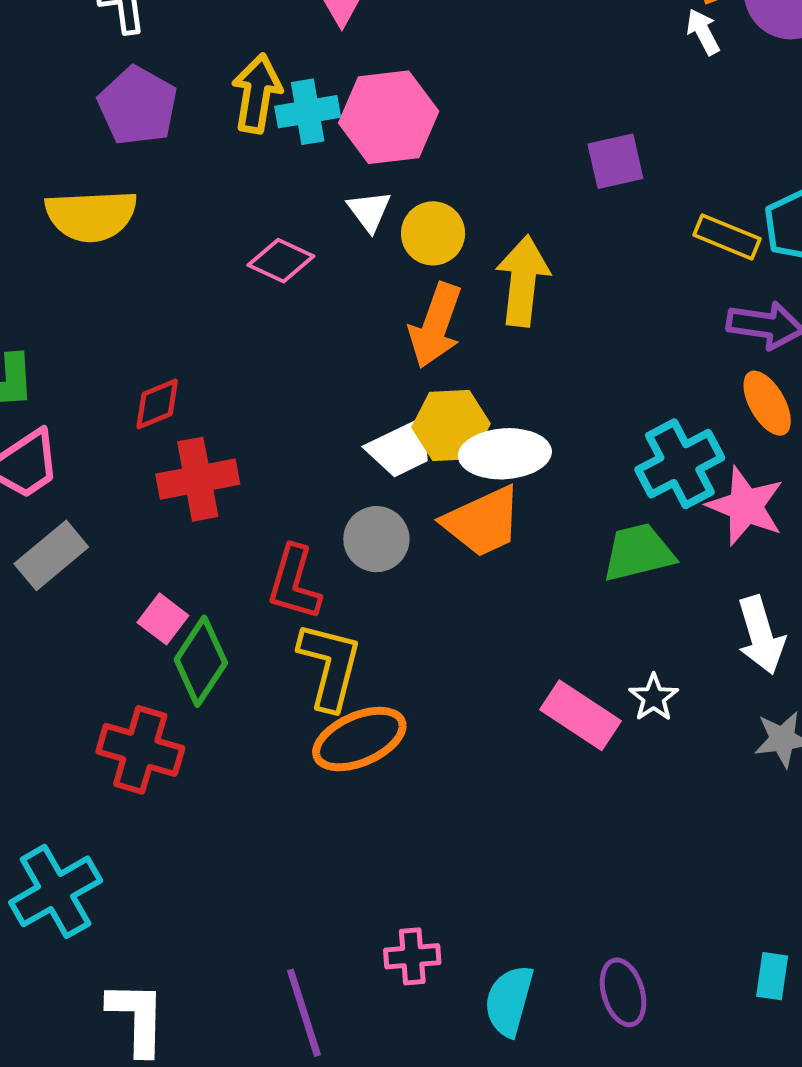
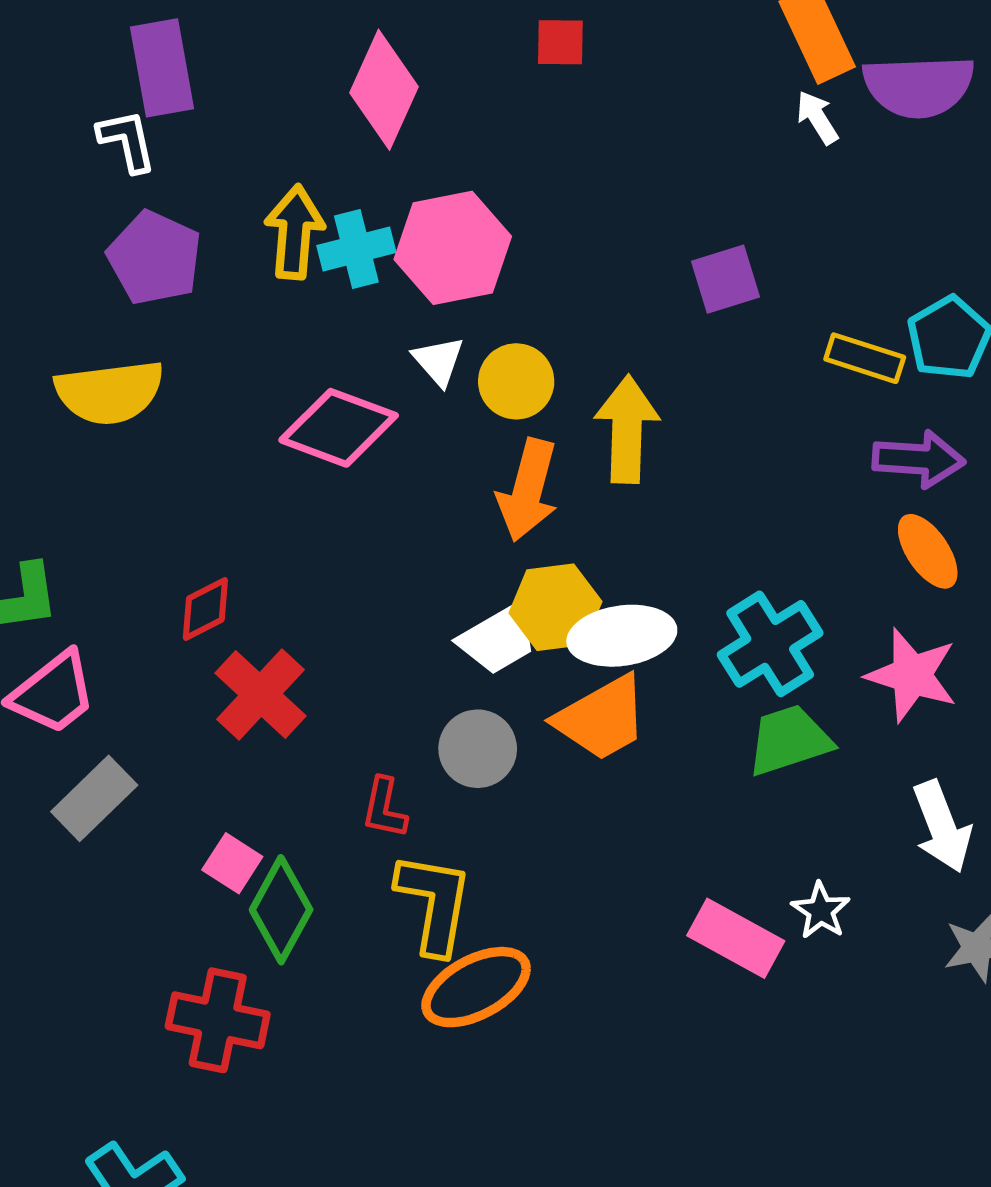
pink diamond: (281, 261) -> (339, 428), size x1.5
cyan cross: (680, 464) -> (770, 644), moved
red cross: (198, 479) -> (260, 694), turned -32
red L-shape: (294, 583) -> (384, 808), size x0.7

